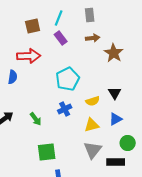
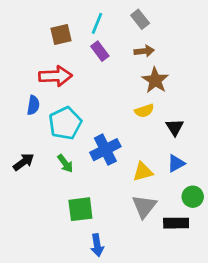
gray rectangle: (90, 15) -> (140, 19), turned -32
brown star: (114, 53) -> (155, 80), moved
cyan pentagon: (68, 79) -> (65, 123), moved
yellow semicircle: (93, 101) -> (144, 111), moved
blue cross: (65, 109) -> (105, 150), size x1.5

